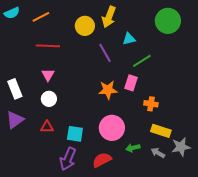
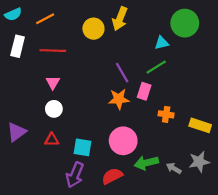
cyan triangle: (129, 39) -> (162, 43), moved
purple line: (105, 53) -> (122, 73), moved
white rectangle: (15, 89) -> (18, 46), moved, turned 36
yellow rectangle: (161, 131) -> (200, 125), moved
green arrow: (133, 148) -> (146, 163), size x1.5

